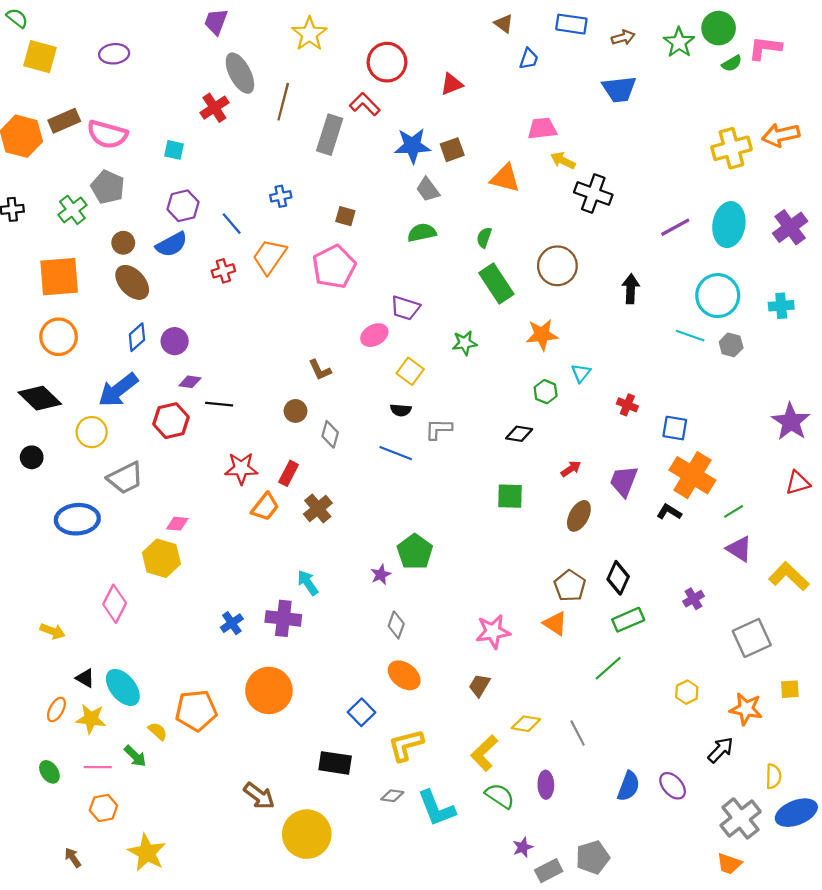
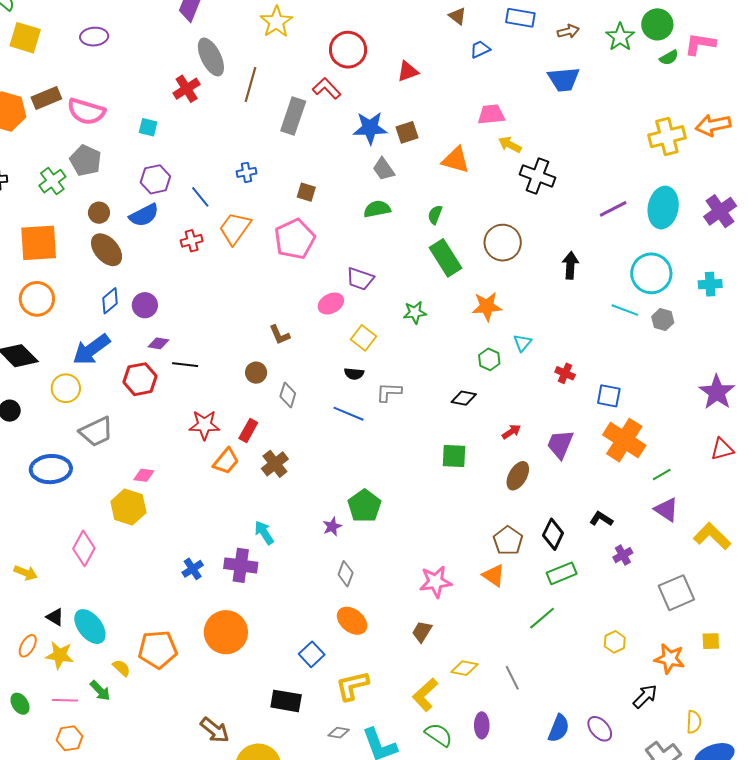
blue trapezoid: (529, 59) -> (480, 49), turned -135
black L-shape: (669, 512) -> (601, 519), moved

